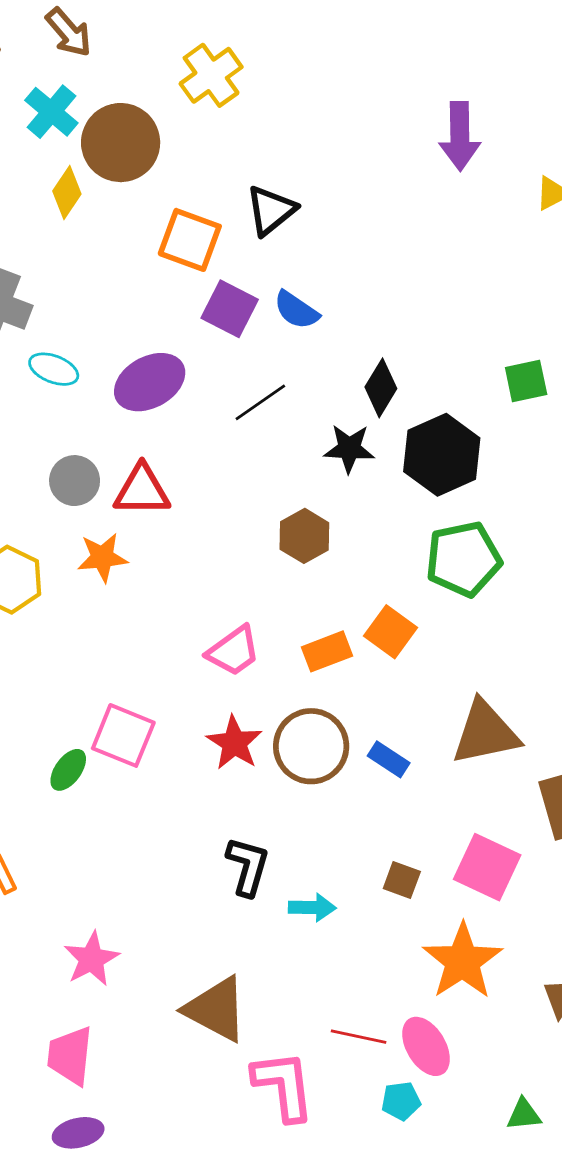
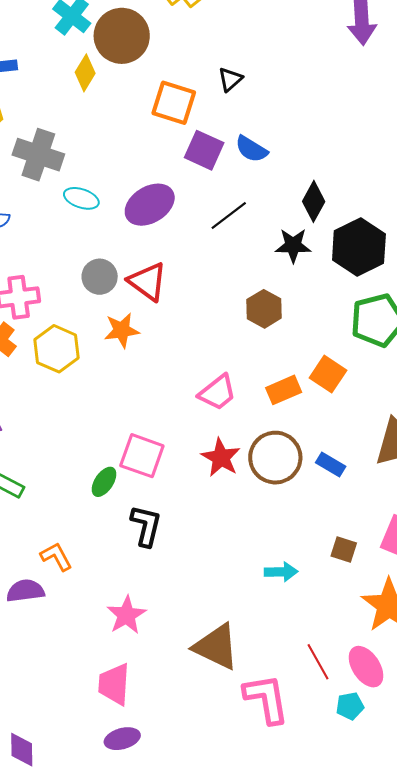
black triangle: (271, 210) -> (230, 79), size x0.7
red triangle: (142, 490) -> (148, 282), turned 39
black L-shape: (248, 866) -> (146, 526), moved
red line: (359, 1037) -> (318, 662), turned 51

